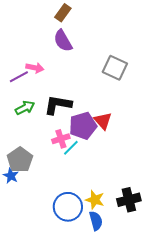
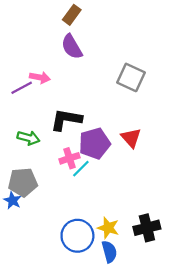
green arrow: (25, 108) -> (28, 138), moved, turned 42
red triangle: (103, 121) -> (131, 138), moved
gray pentagon: (20, 160) -> (23, 182), turned 30

